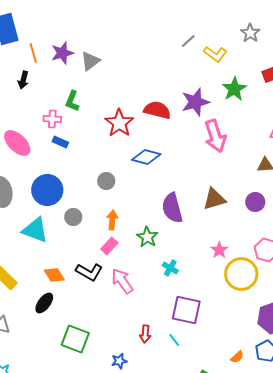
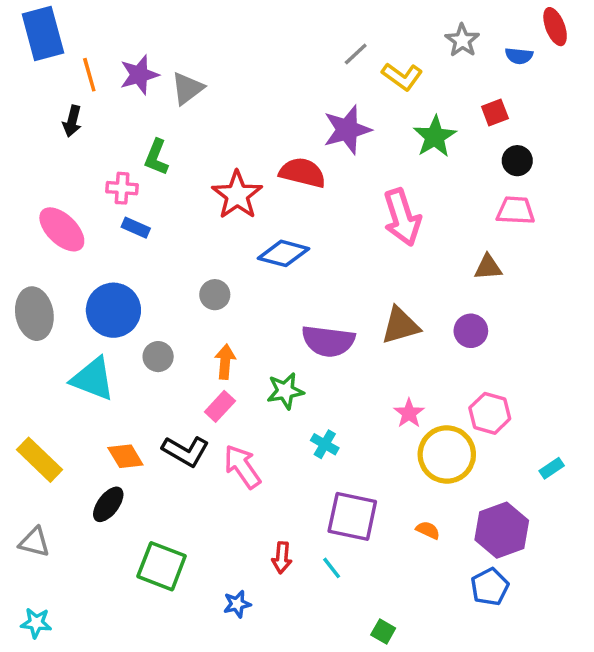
purple star: (195, 102) -> (347, 130), moved
purple semicircle: (172, 208) -> (328, 341), turned -68
green star: (147, 237) -> (285, 391), turned 30
orange semicircle: (237, 357) -> (428, 530), moved, turned -112

